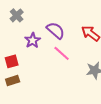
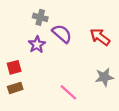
gray cross: (17, 15) -> (40, 17), moved, turned -32
pink line: (62, 53) -> (68, 92), moved

